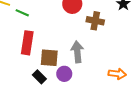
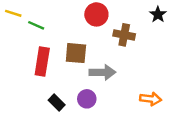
gray arrow: (77, 52) -> (102, 72), turned 95
brown square: (49, 58) -> (76, 53), moved

